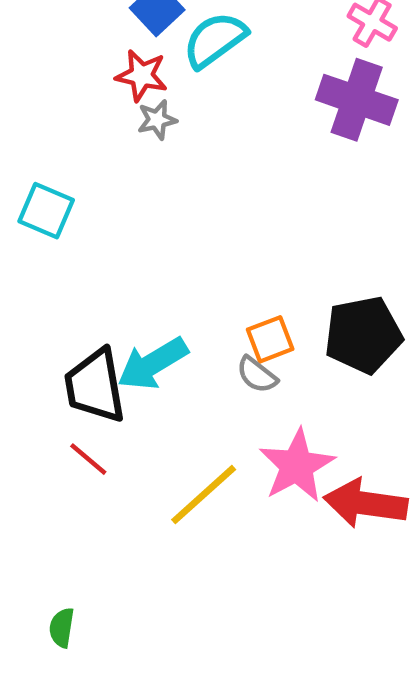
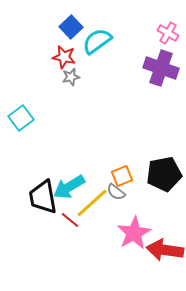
cyan square: (46, 211) -> (21, 118), turned 30
red line: (88, 459) -> (70, 220), moved
yellow line: (204, 495) -> (92, 203), moved

